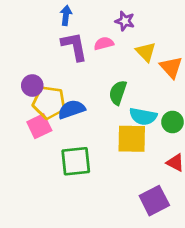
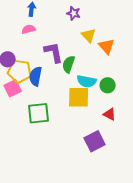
pink semicircle: (104, 43) -> (29, 29), moved
purple L-shape: (74, 46) -> (54, 52), moved
blue semicircle: (72, 109) -> (36, 76), turned -60

